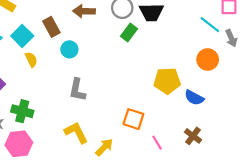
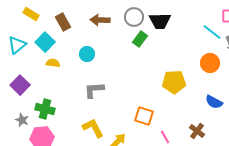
brown rectangle: (51, 27) -> (63, 22), moved
yellow semicircle: (31, 60) -> (53, 63), turned -56
gray L-shape: (77, 90) -> (94, 90), turned 75
blue semicircle: (194, 98) -> (214, 102), moved

